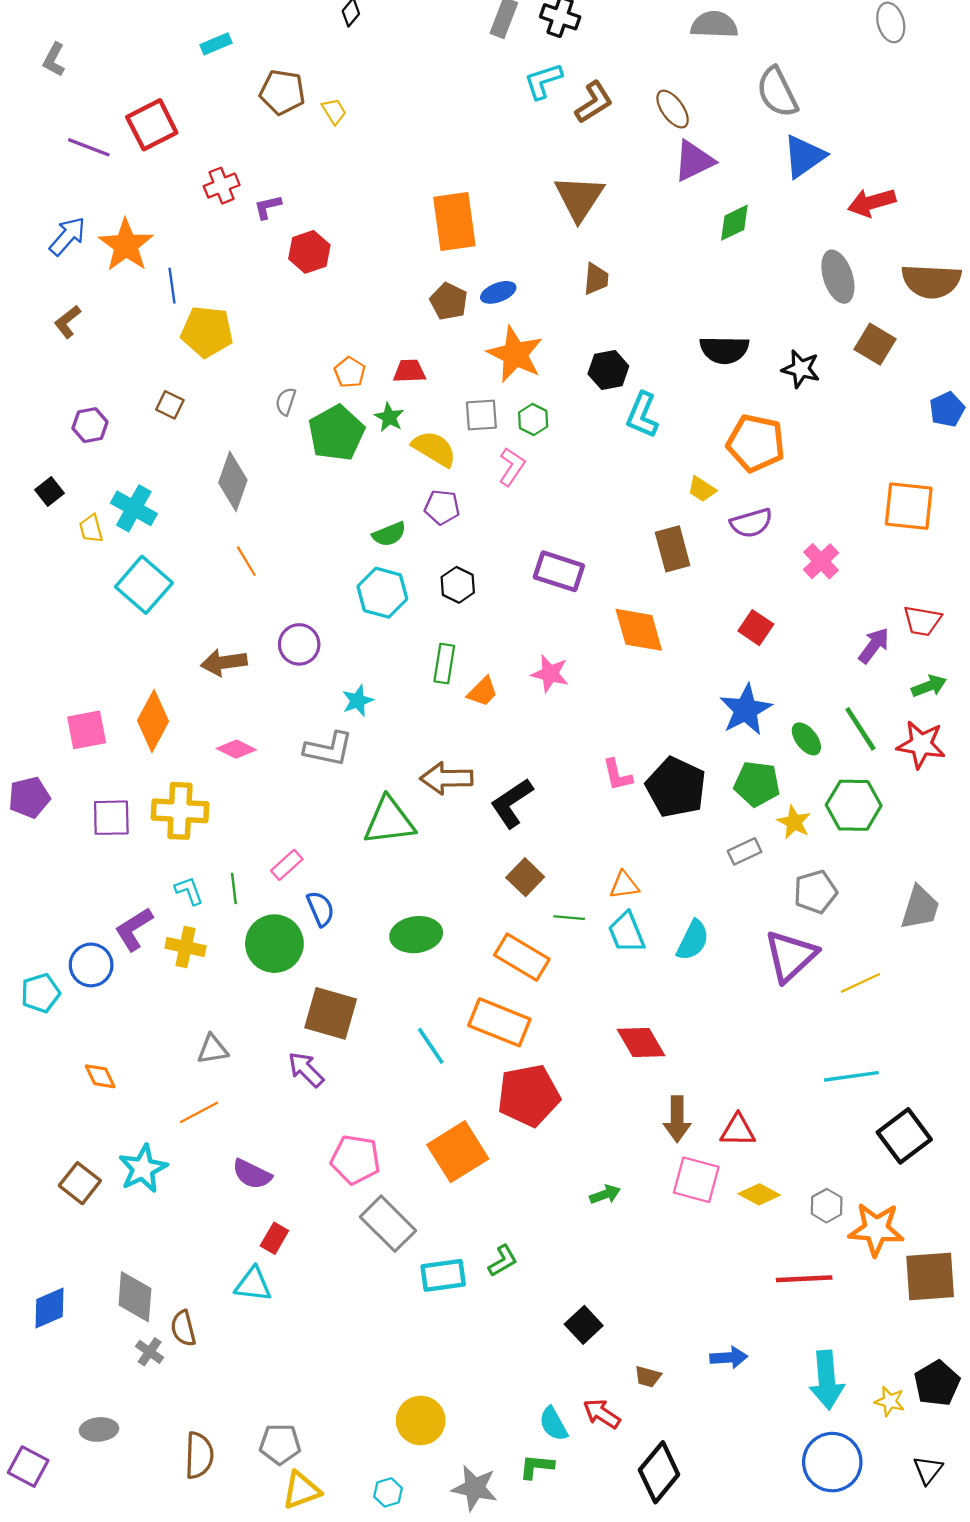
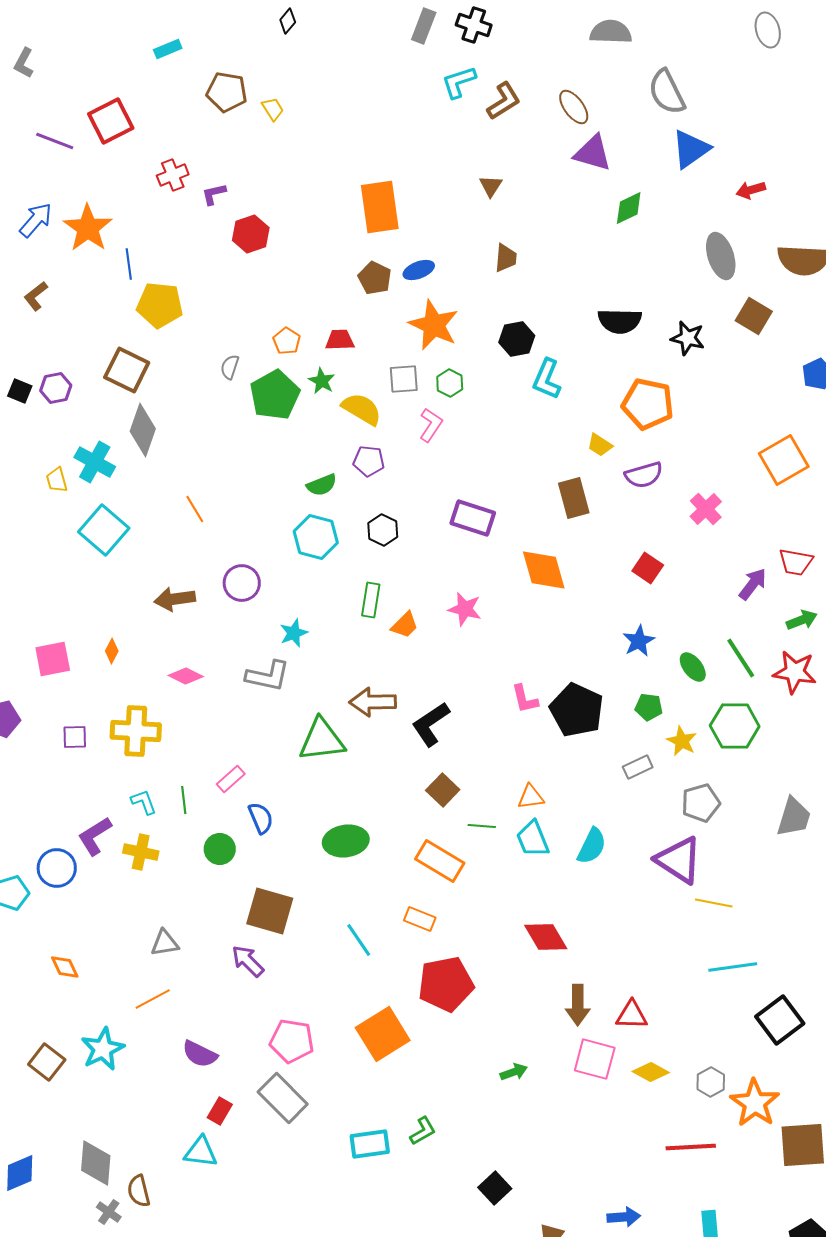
purple triangle: (694, 161) -> (593, 153), turned 42
brown triangle: (579, 198) -> (491, 186), size x0.5
red arrow: (872, 202) -> (751, 190), size x0.7
brown square: (170, 405) -> (127, 370), size x1.8
gray diamond: (233, 481) -> (143, 430), moved
black square: (49, 491) -> (20, 391), moved, turned -30
orange square: (909, 506) -> (784, 460), turned -36
blue star: (746, 710) -> (639, 641), size x0.7
orange diamond: (153, 721) -> (112, 651), size x0.5
green pentagon: (757, 784) -> (649, 707), size x0.7
purple square: (111, 818) -> (75, 737), size x0.7
green circle: (274, 944) -> (220, 849), size x0.6
purple triangle: (791, 956) -> (679, 860), turned -44
yellow line: (860, 983) -> (714, 903), moved, turned 36
orange rectangle: (499, 1022) -> (420, 919), size x0.6
gray rectangle: (388, 1224) -> (283, 1098), moved
orange star: (876, 1229) -> (755, 1103), turned 30

